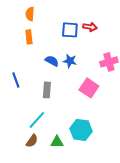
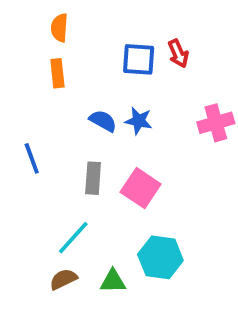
red arrow: (90, 27) -> (178, 53), turned 56
pink square: (89, 88) -> (141, 188), moved
brown semicircle: (32, 141) -> (63, 279), turned -152

